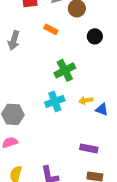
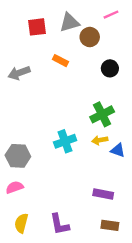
gray arrow: (14, 40) -> (19, 73), turned 54
green cross: (65, 70) -> (102, 114), moved

